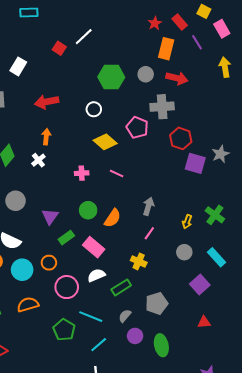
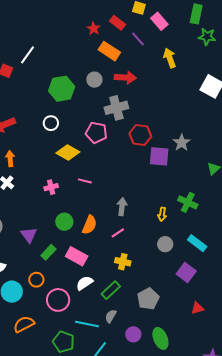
orange rectangle: (166, 49) -> (109, 51), turned -60
pink line: (149, 233) -> (118, 233), moved, turned 32
gray semicircle: (125, 316) -> (111, 316), moved

